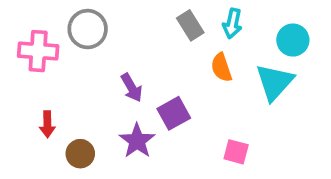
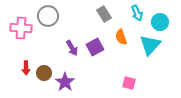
cyan arrow: (232, 24) -> (137, 13), moved, turned -35
purple square: (174, 113) -> (95, 47), moved
purple star: (137, 141) -> (65, 82), moved
brown circle: (80, 154) -> (44, 73), moved

